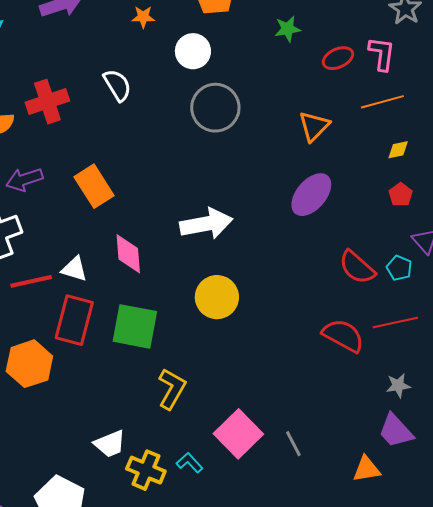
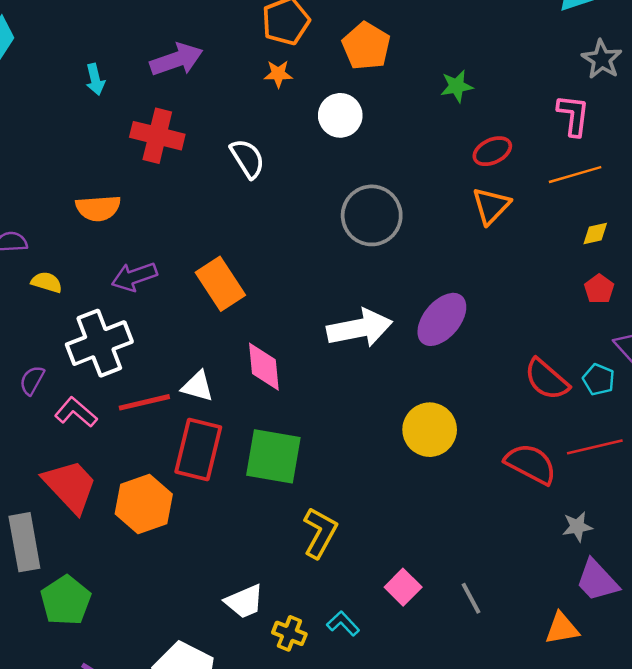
red ellipse: (338, 58) -> (492, 151), moved
red cross: (47, 102) -> (157, 136), moved, turned 33
gray circle: (215, 108) -> (372, 215), moved
purple ellipse: (311, 195) -> (442, 319), moved
yellow circle: (217, 297) -> (430, 430), moved
gray star: (398, 385) -> (577, 527), moved
pink square: (238, 434) -> (403, 587), size x0.6
yellow cross: (146, 470) -> (289, 633), size x0.7

